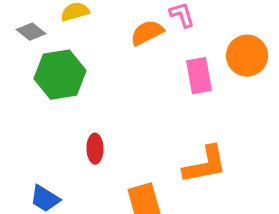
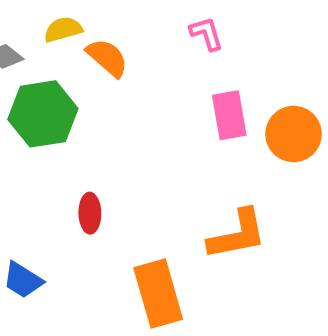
orange semicircle: (147, 33) -> (107, 58), moved, turned 68
orange circle: (247, 56) -> (294, 134), moved

